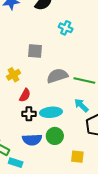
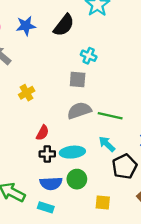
gray square: (35, 51) -> (78, 80), moved
yellow cross: (14, 75) -> (27, 93), moved
cyan rectangle: (16, 163) -> (46, 207), moved

